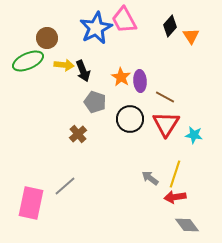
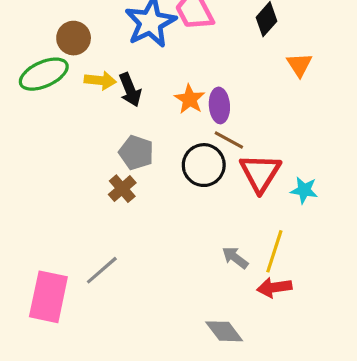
orange triangle: (191, 36) -> (299, 65), moved
brown line: (165, 97) -> (229, 140), moved
gray pentagon: (95, 102) -> (136, 153), moved
gray diamond: (187, 225) -> (224, 331), moved

